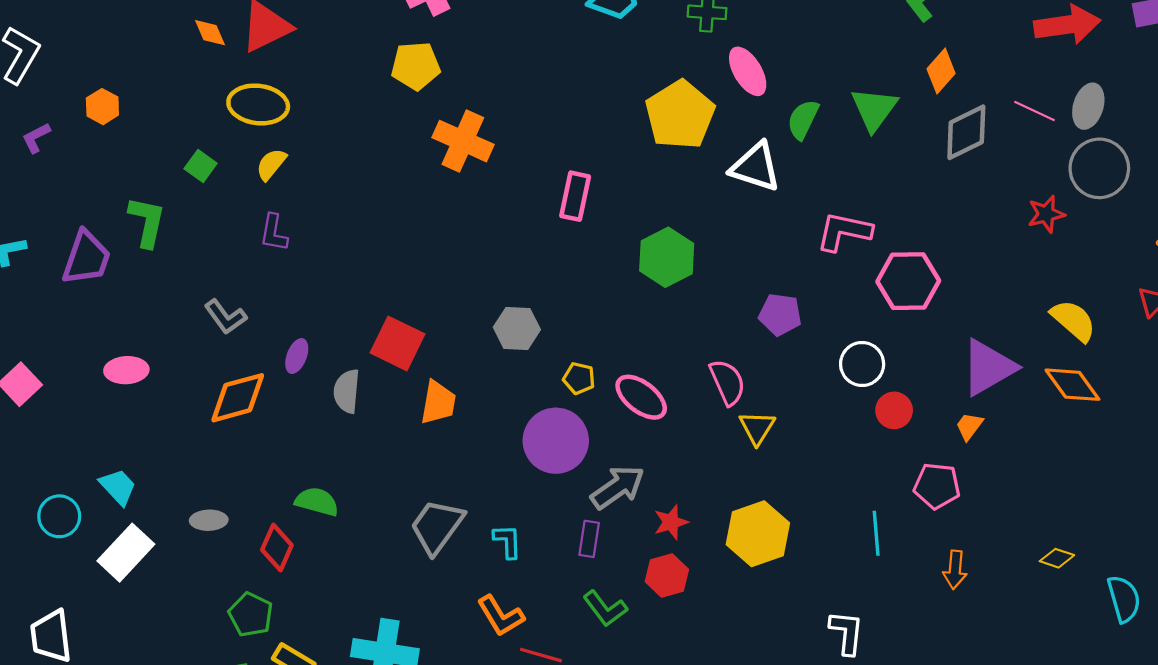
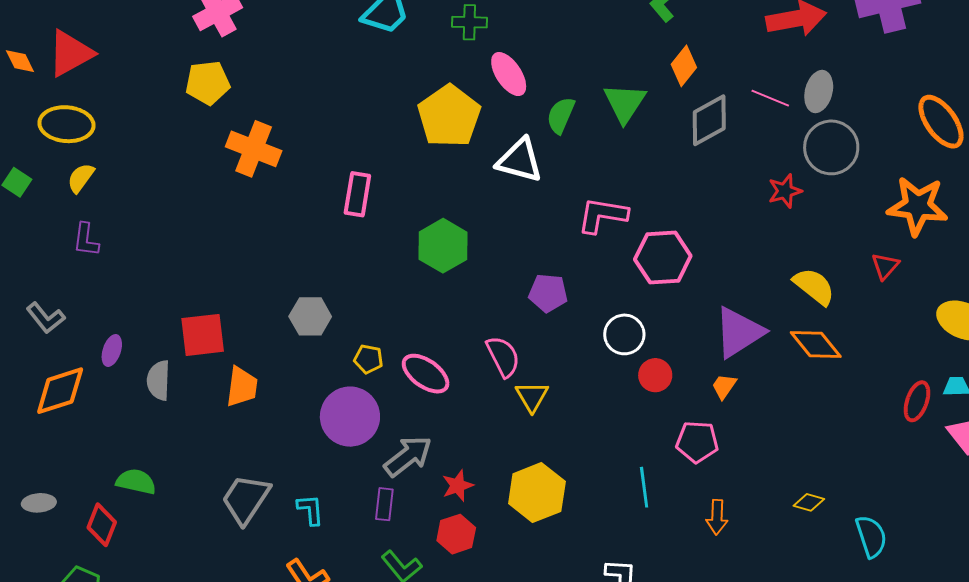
red square: (398, 343) -> (203, 335), turned -30

